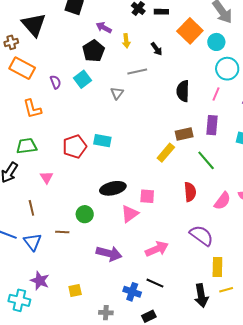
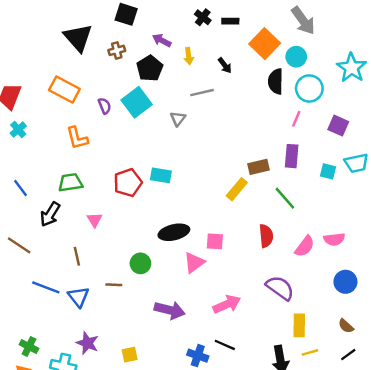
brown cross: (11, 42) -> (117, 50), moved
cyan square: (82, 79) -> (137, 102), size x1.4
black semicircle: (183, 91) -> (276, 81), moved

